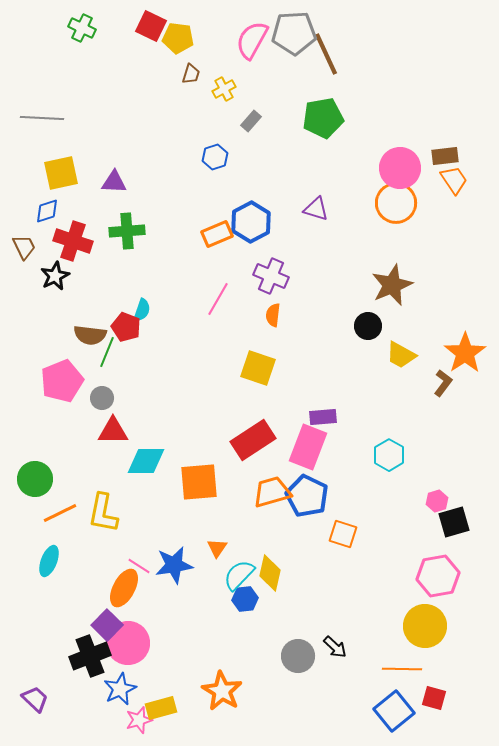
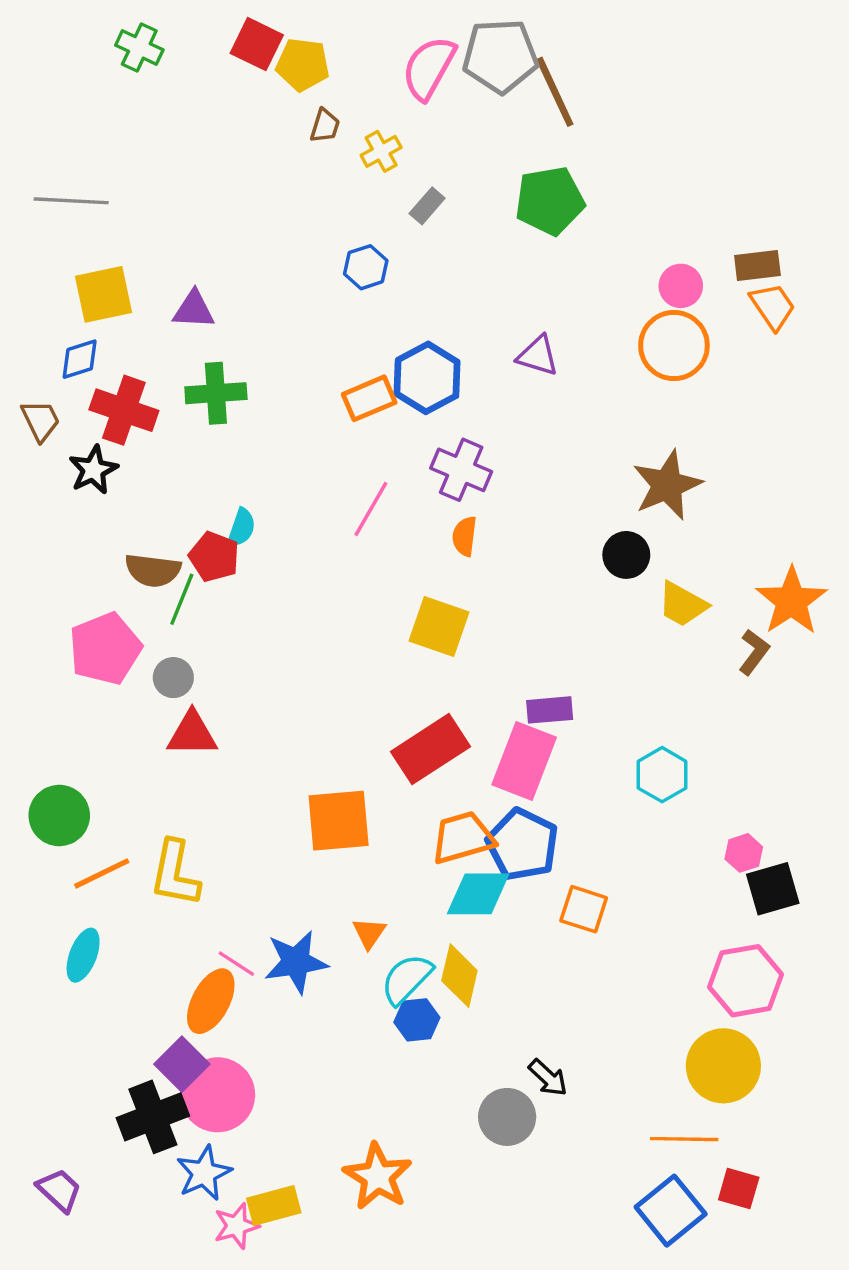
pink circle: (400, 168) -> (681, 286), size x0.6
cyan diamond: (146, 461) -> (478, 894), moved
black arrow: (335, 647) -> (548, 1078), moved

